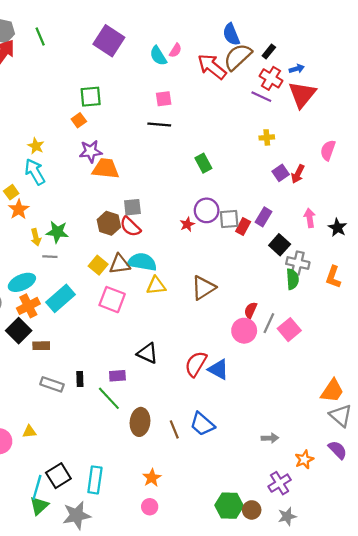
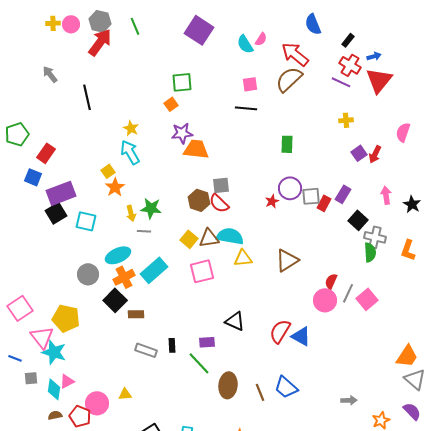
brown semicircle: (238, 57) -> (289, 79), moved
green rectangle: (203, 163) -> (287, 144), turned 30
pink square: (112, 300) -> (202, 271), turned -35

